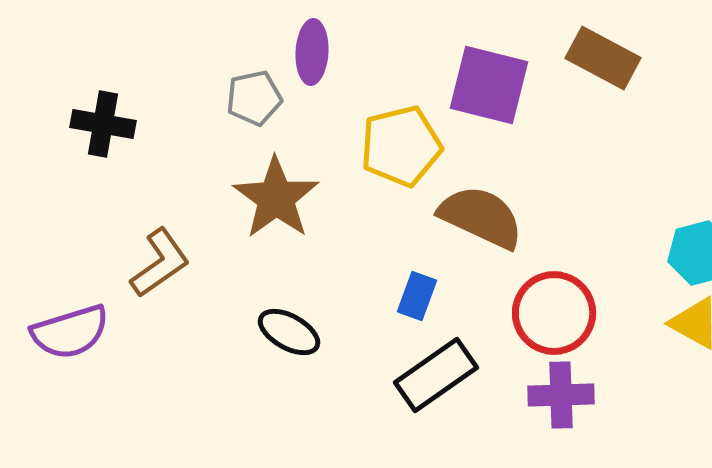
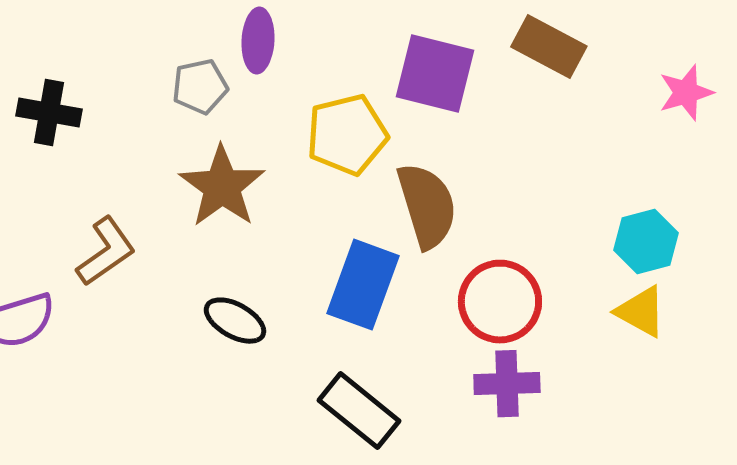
brown semicircle: (481, 217) -> (427, 206), turned 48
blue rectangle: (417, 296) -> (363, 285), size x1.8
black rectangle: (436, 375) -> (359, 411), moved, turned 74

